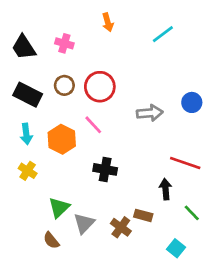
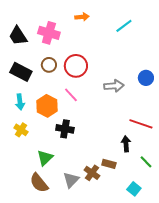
orange arrow: (108, 22) -> (82, 17), turned -80
pink cross: (64, 43) -> (49, 33), size x1.5
black cross: (105, 169) -> (65, 129), moved
gray triangle: (84, 223) -> (71, 180), moved
brown semicircle: (51, 240) -> (39, 183), size x1.5

